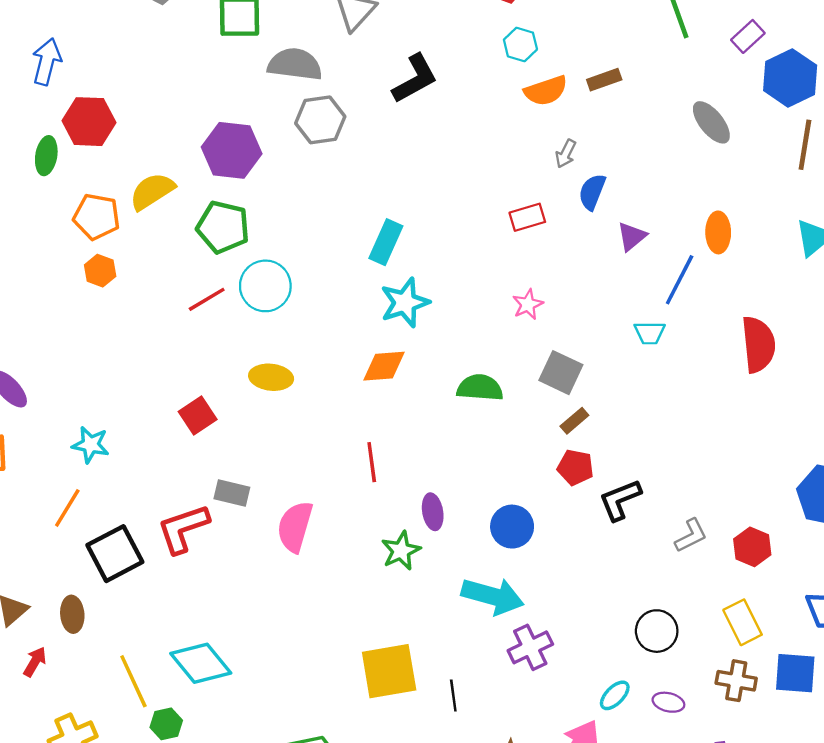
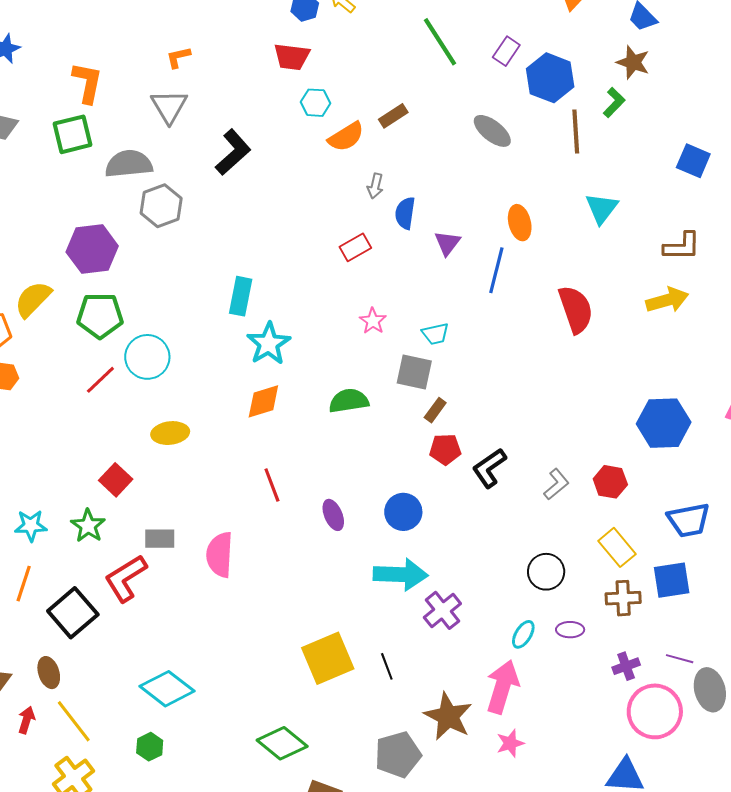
cyan trapezoid: (650, 333) -> (435, 334), moved
green star: (401, 551) -> (88, 526), moved
yellow line: (133, 681) -> (74, 721), moved

